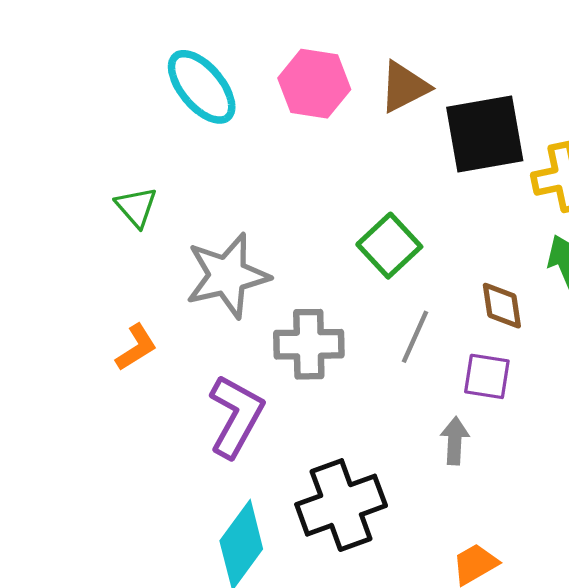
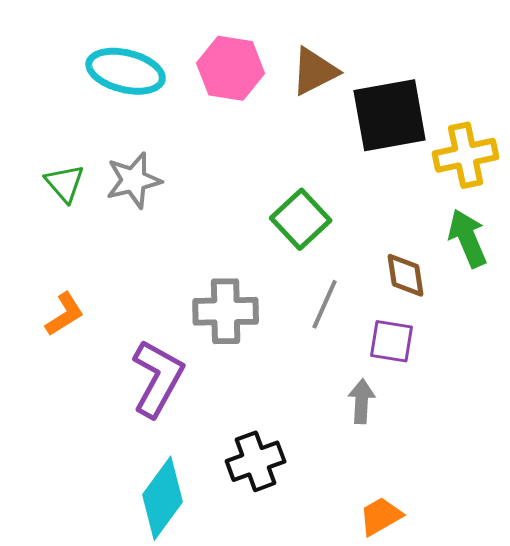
cyan ellipse: (202, 87) -> (126, 71), turned -36
gray star: (227, 276) -> (134, 180), moved, size x0.7
black cross: (341, 505) -> (256, 461), size x0.7

